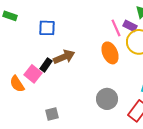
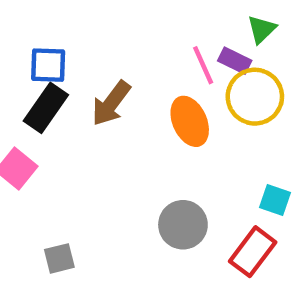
brown arrow: (64, 57) -> (111, 103), moved, turned 150
black rectangle: (46, 65) -> (46, 108), moved, size x1.5

